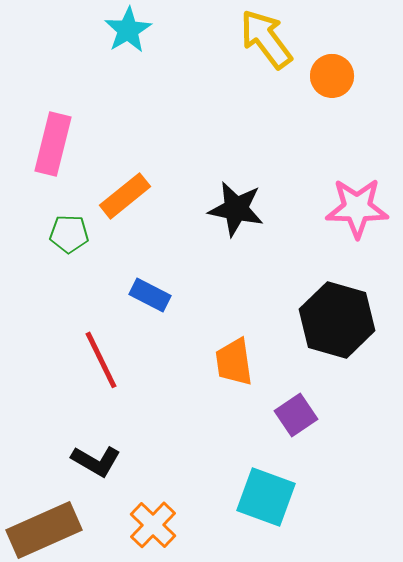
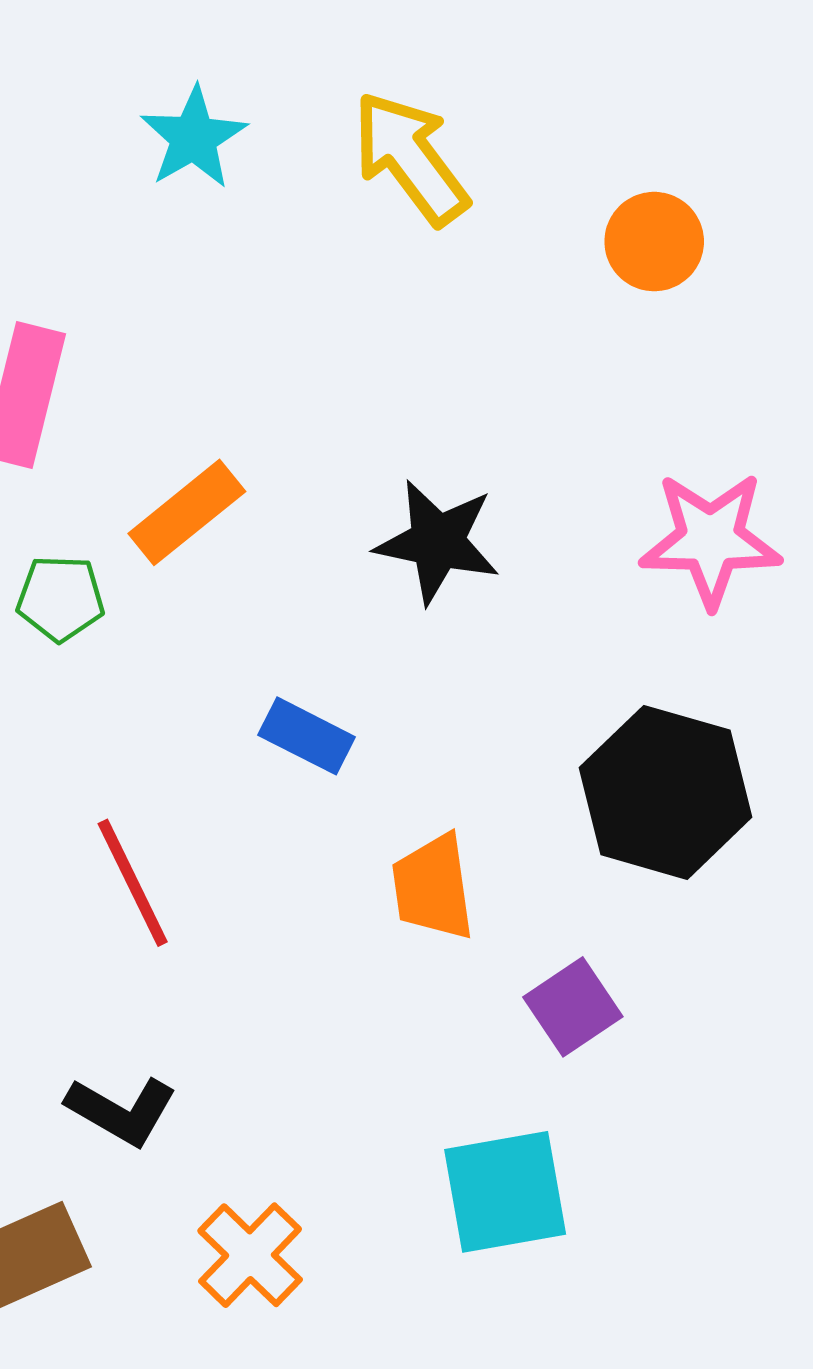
yellow arrow: (266, 39) -> (410, 158), moved
blue rectangle: (150, 295) -> (307, 736), moved
cyan square: (266, 497) -> (505, 1192), turned -30

